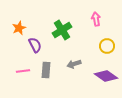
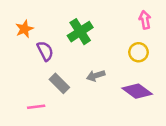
pink arrow: (96, 19) -> (145, 20), moved
gray rectangle: (46, 70) -> (59, 83), turned -49
pink line: (23, 71) -> (36, 107), moved

